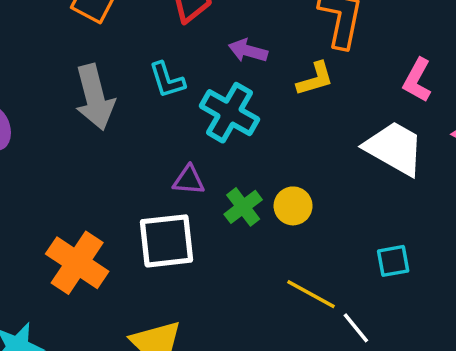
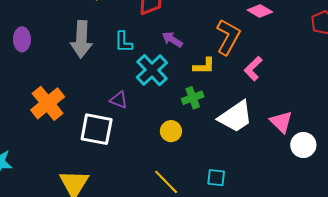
pink L-shape: (417, 80) -> (253, 69), moved
white trapezoid: (394, 148) -> (235, 117), turned 99
green cross: (243, 207) -> (193, 98), moved
orange cross: (77, 263) -> (48, 103), moved

